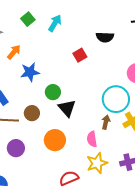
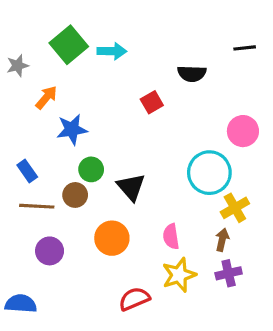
green square: (28, 19) -> (69, 45), size x1.6
cyan arrow: (55, 23) -> (112, 51), turned 60
green circle: (53, 92) -> (91, 169), moved
brown arrow: (106, 122) -> (222, 240), moved

